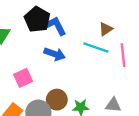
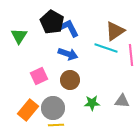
brown triangle: (106, 29) -> (115, 31), size x1.5
brown circle: (57, 100) -> (70, 80), moved

